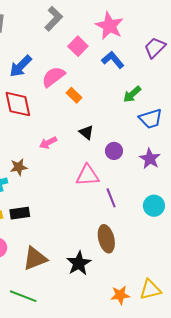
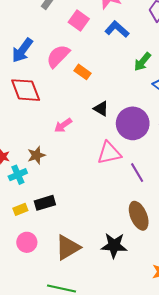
purple circle: (114, 151) -> (133, 123), size x1.8
black star: (79, 263) -> (114, 245), turned -30

